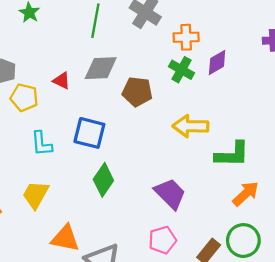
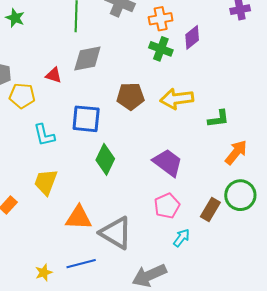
brown pentagon: (137, 92) -> (130, 96), moved
green L-shape: (232, 154) -> (218, 119), size x0.7

